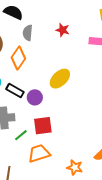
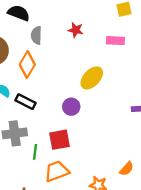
yellow ellipse: (60, 79) -> (92, 78), moved
purple circle: (35, 97) -> (71, 107), moved
green line: (21, 135) -> (35, 152), turned -40

